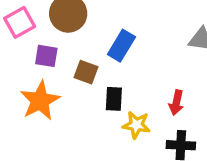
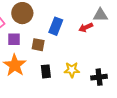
black rectangle: (114, 99) -> (46, 71), moved
red arrow: (176, 103) -> (86, 27), moved, turned 64

